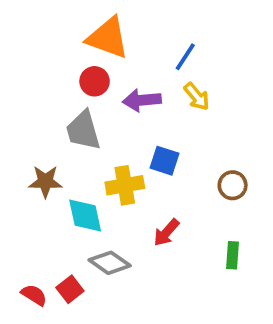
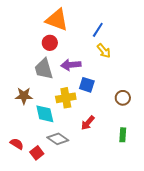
purple arrow: (142, 100) -> (71, 65), moved
red semicircle: (34, 295) -> (17, 144), moved

